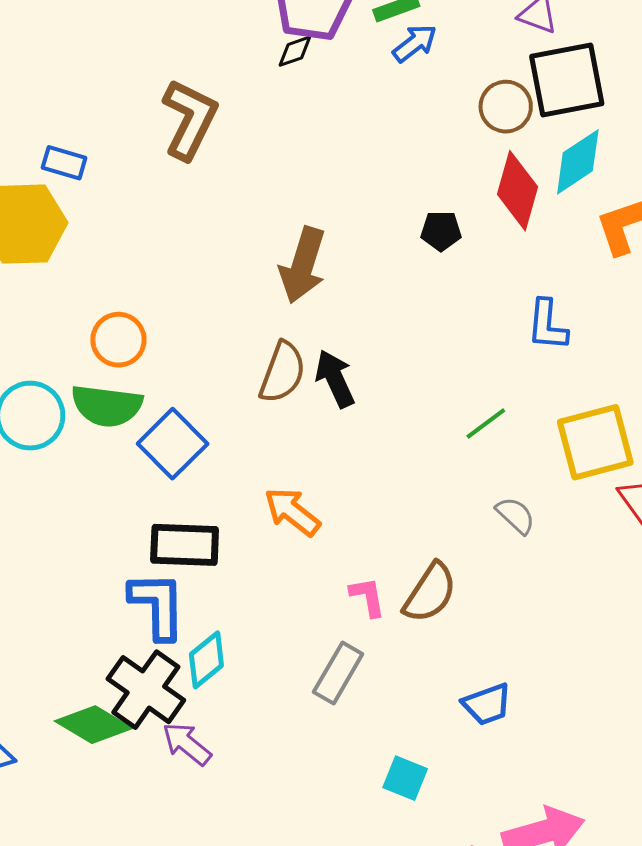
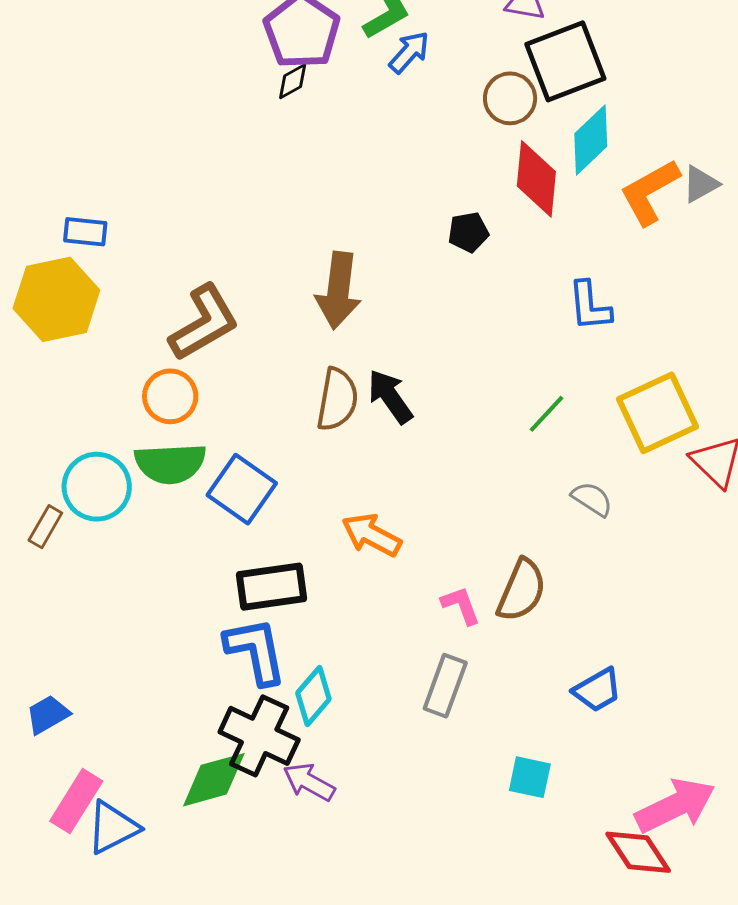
brown L-shape: (190, 119) -> (204, 323), moved, turned 44
green diamond: (94, 725) -> (214, 780), turned -36

